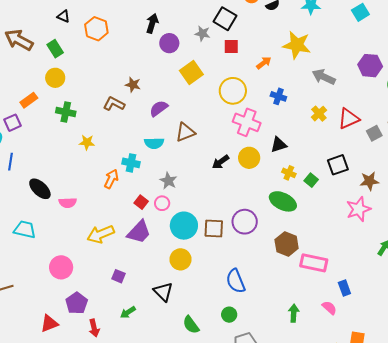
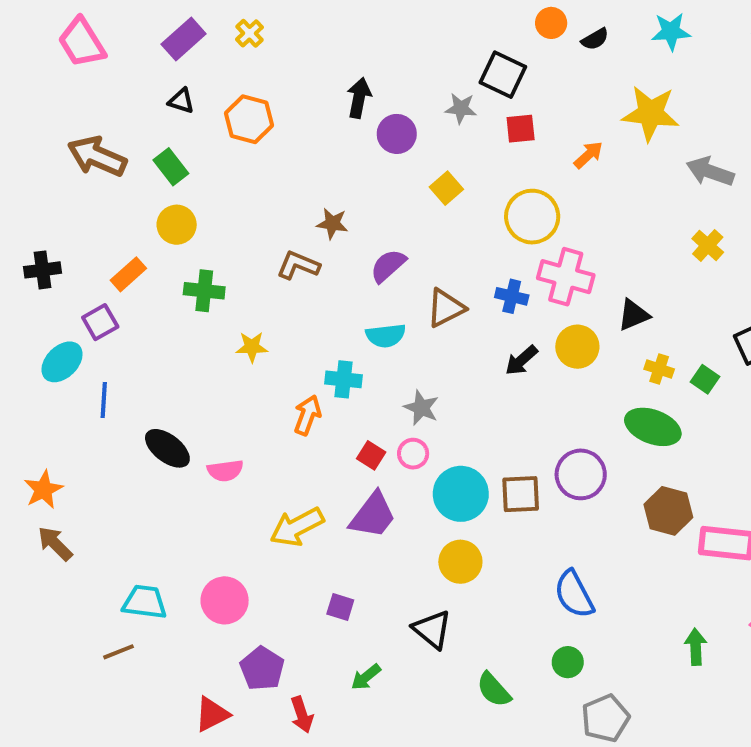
yellow square: (191, 73) -> (446, 188), size x0.7
blue cross: (278, 96) -> (512, 296), moved
cyan trapezoid: (25, 229) -> (145, 602), moved

